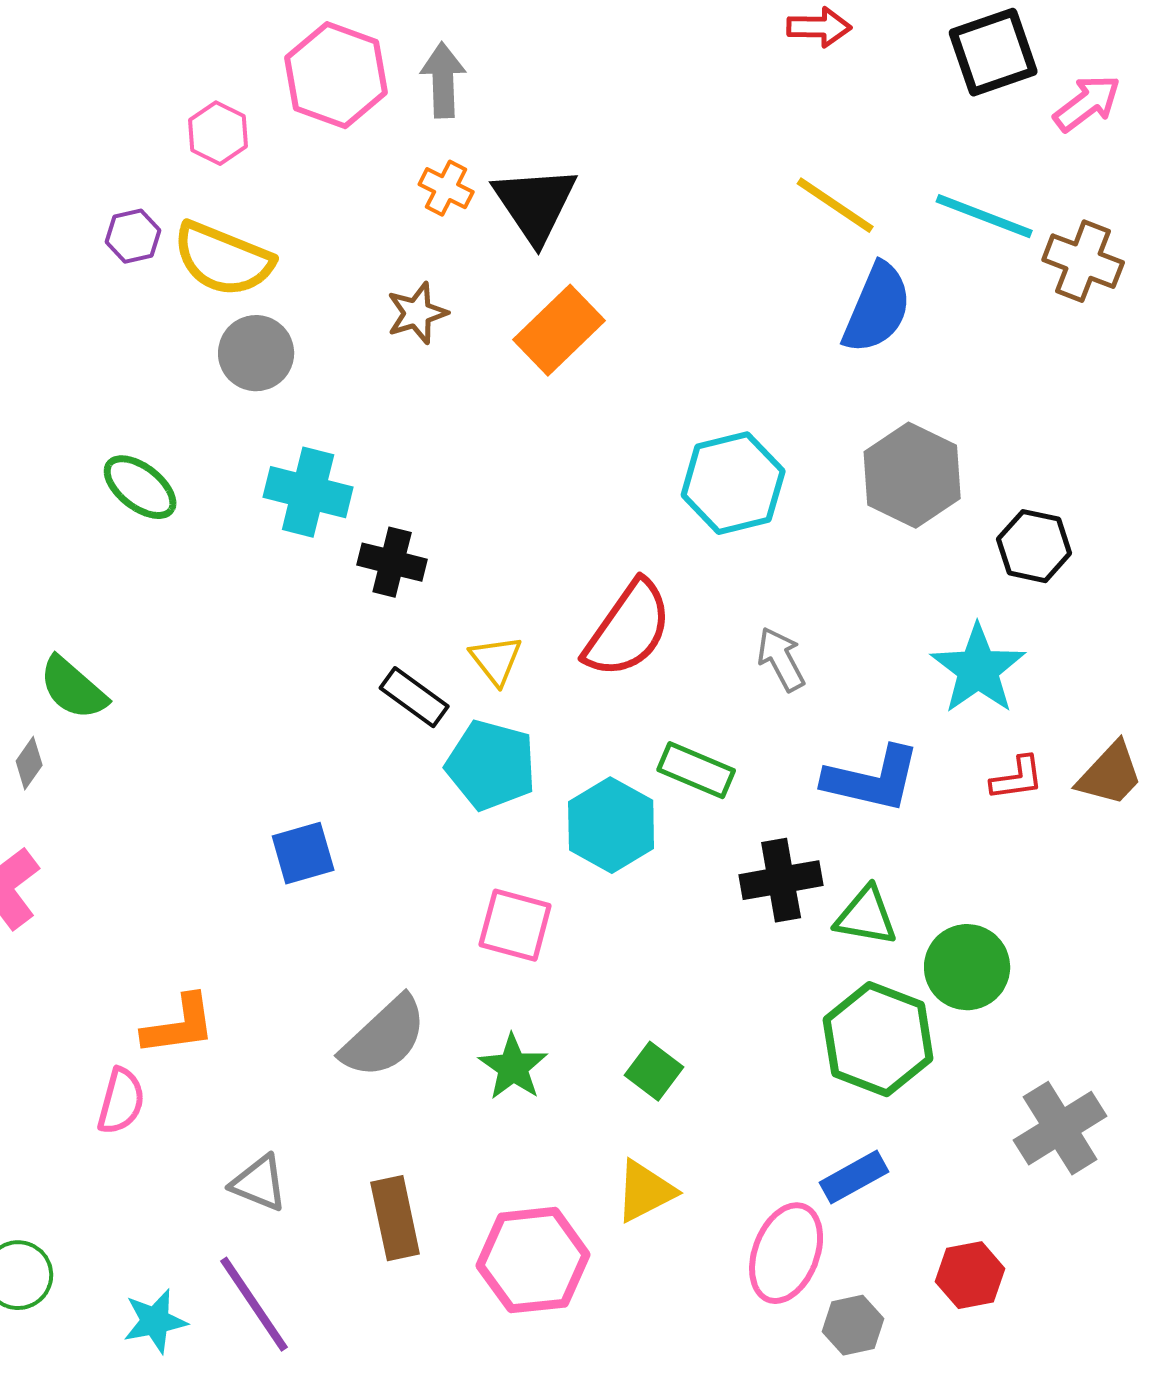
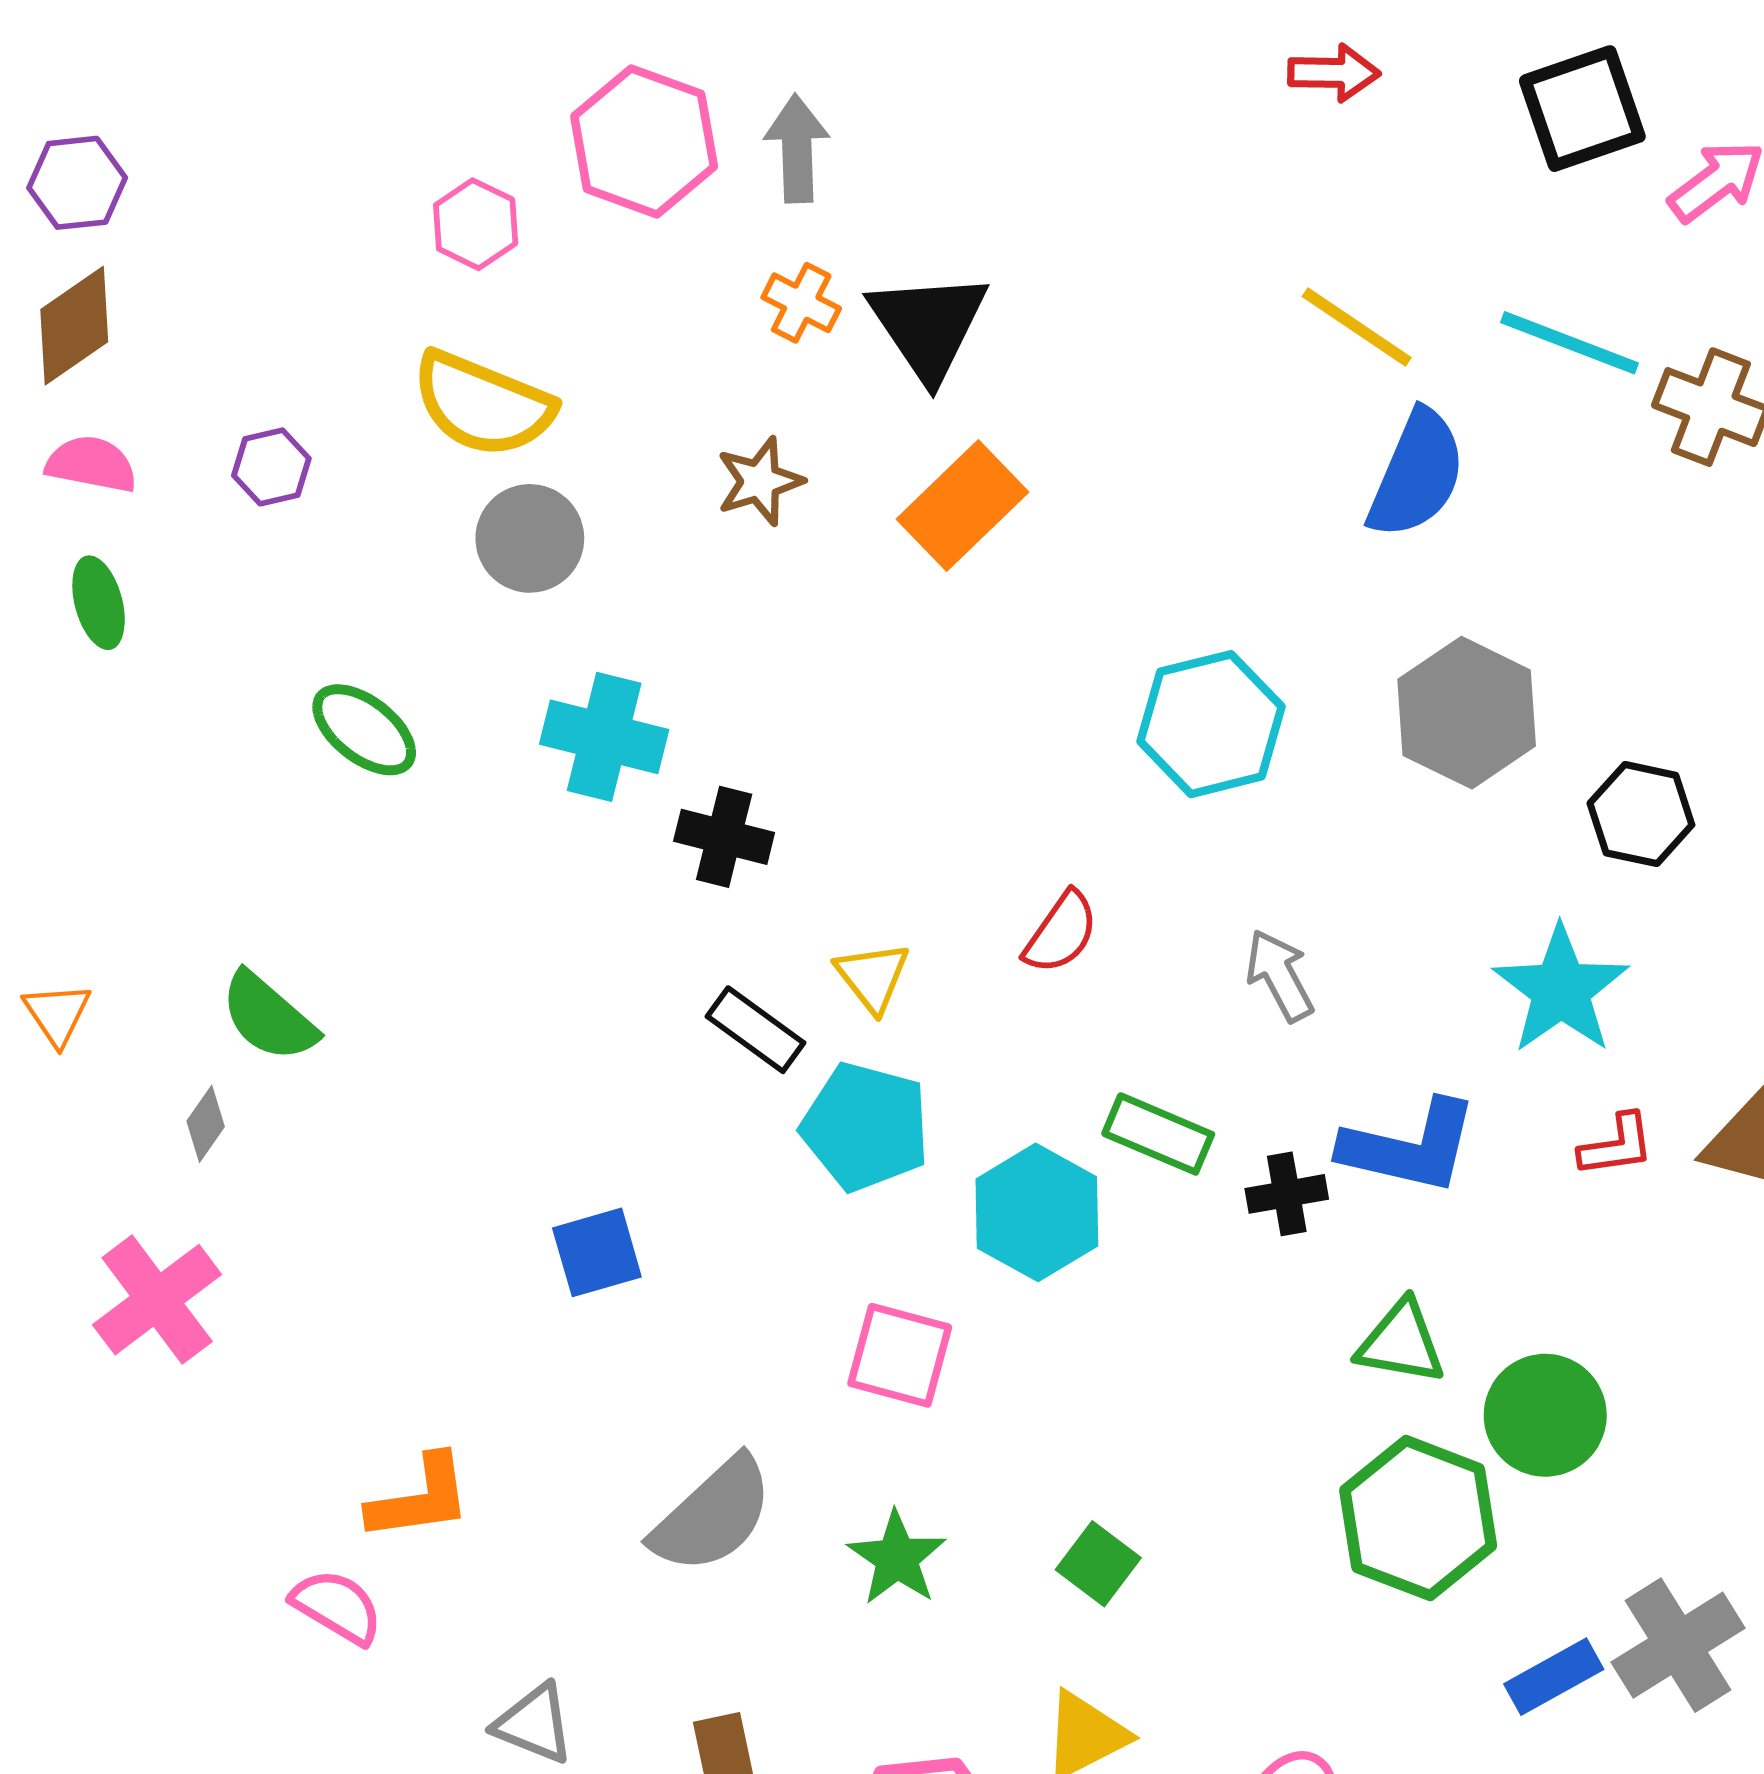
purple hexagon: (133, 236) -> (271, 467), moved
red semicircle: (628, 629) -> (1061, 933), size x0.6
black cross: (781, 880) -> (1287, 1194), moved, size x0.7
pink semicircle: (121, 1101) -> (337, 1607), turned -74
blue rectangle: (854, 1177) -> (1554, 1677), moved

